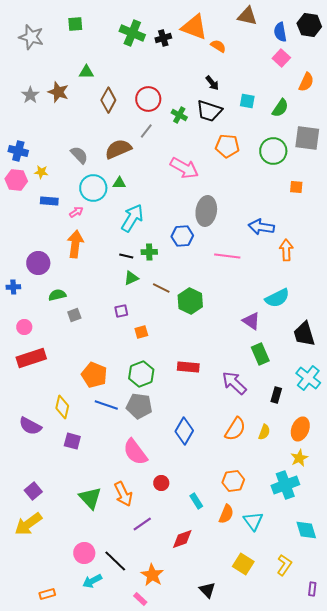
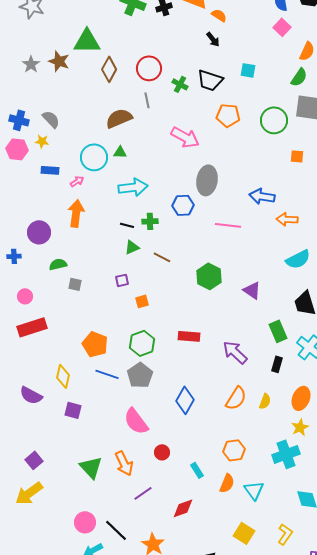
green triangle: (86, 72) -> (87, 41), size x1.8
black arrow: (212, 83) -> (213, 39), moved
green semicircle: (280, 108) -> (299, 77), moved
gray line: (146, 131) -> (147, 100), turned -49
gray semicircle: (79, 155) -> (51, 119), moved
cyan arrow: (132, 218) -> (133, 187), turned 52
orange arrow: (286, 250) -> (287, 219), turned -85
cyan semicircle: (277, 298) -> (298, 259), moved
green hexagon: (190, 301) -> (209, 276), moved
gray square: (74, 315) -> (75, 284), turned 32
green rectangle: (260, 354) -> (278, 331), moved
gray pentagon: (139, 406) -> (140, 375), turned 30

